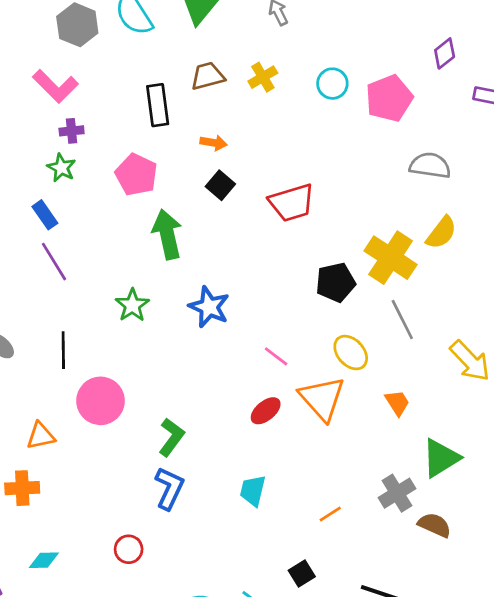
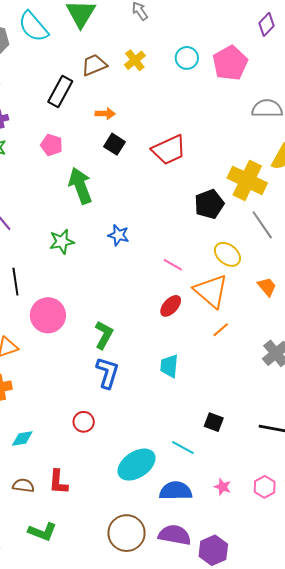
black rectangle: (158, 105) -> (60, 92), turned 44
pink pentagon: (136, 175) -> (52, 145), size x0.7
green star: (132, 305) -> (62, 242), turned 30
blue star: (209, 307) -> (119, 235), size x0.7
orange line: (330, 514) -> (221, 330), moved
black square: (302, 573) -> (214, 422), turned -30

